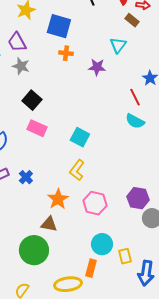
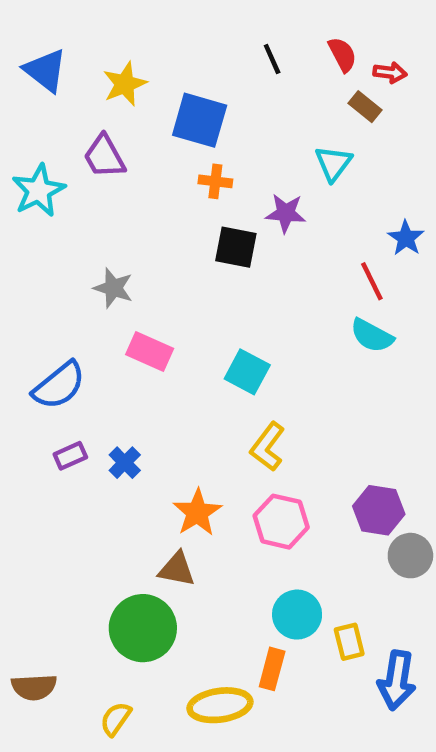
gray star: (21, 66) -> (113, 288), moved
black square: (32, 100) -> (236, 247), moved, turned -30
yellow L-shape: (77, 170) -> (268, 447), moved

